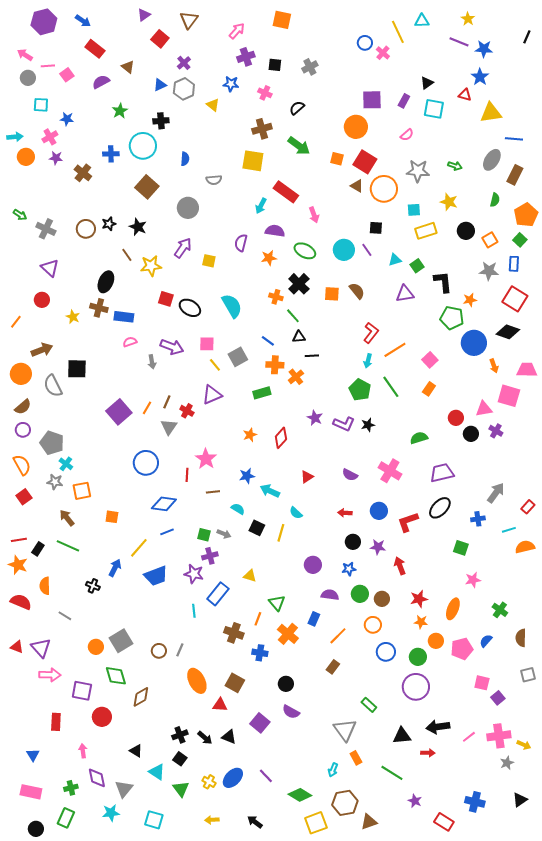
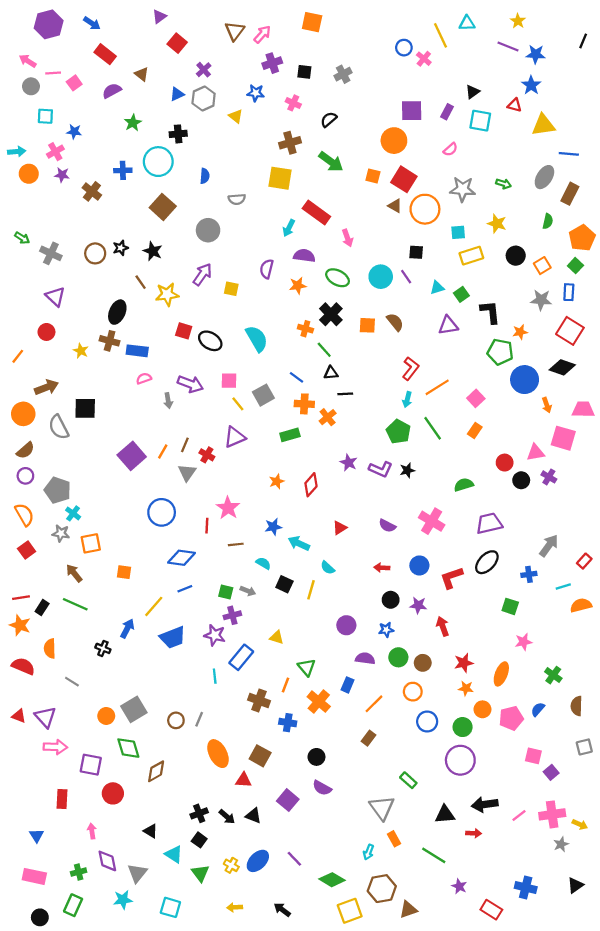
brown triangle: (189, 20) -> (235, 31), moved

